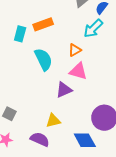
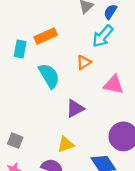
pink triangle: (78, 71) -> (114, 85), moved

